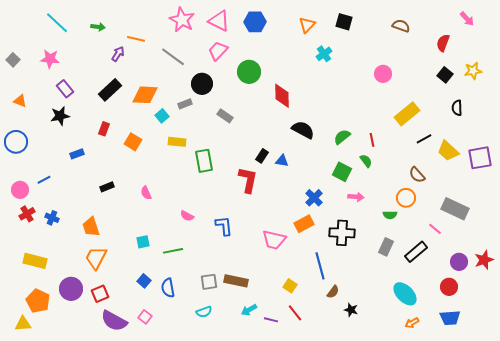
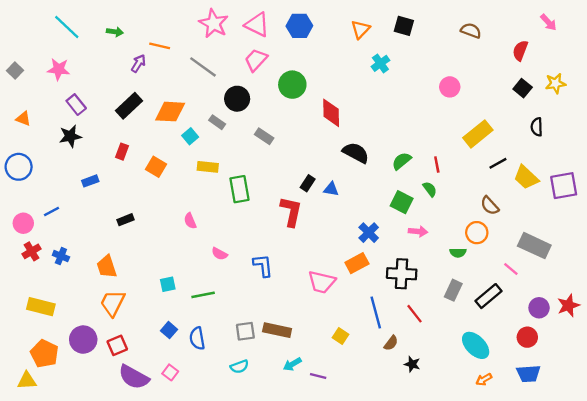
gray rectangle: (185, 104) -> (217, 122), turned 56
pink semicircle: (146, 193) -> (190, 221), moved
red line: (295, 313) -> (415, 314), moved

